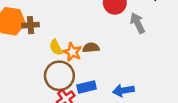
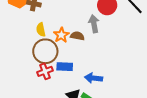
gray arrow: (137, 23) -> (94, 24), moved
yellow semicircle: (56, 47) -> (41, 30), moved

